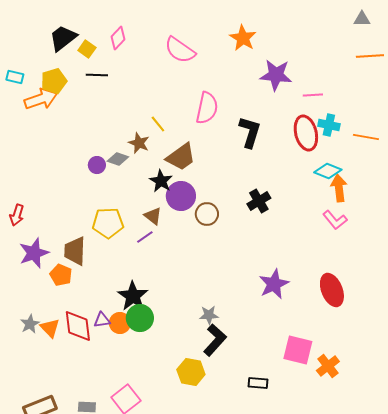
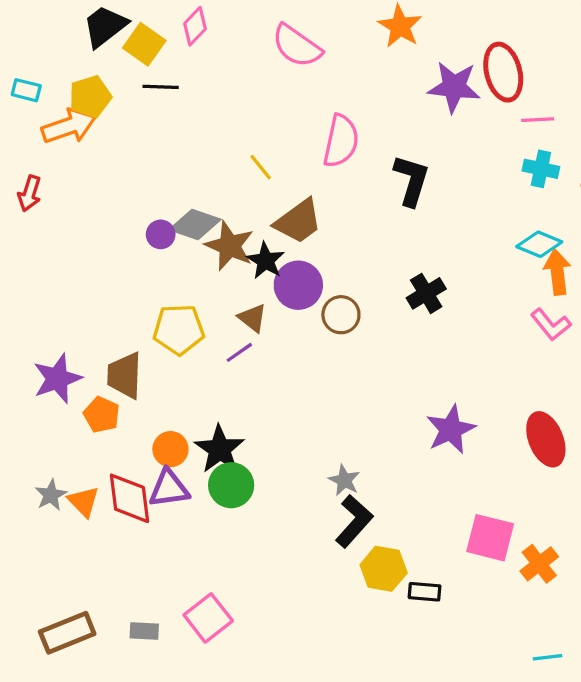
yellow square: (87, 49) -> (144, 44), size x1.4
pink line: (313, 95) -> (538, 120), moved
red ellipse: (306, 133) -> (503, 72), moved
brown star: (139, 143) -> (229, 246), moved, size x1.4
gray diamond: (118, 159) -> (195, 225), size x1.4
red arrow: (17, 215) -> (30, 193), moved
gray star: (209, 315) -> (344, 480), turned 30
purple triangle: (102, 320) -> (169, 488), size x1.5
orange circle: (120, 323) -> (170, 449), moved
yellow hexagon: (191, 372) -> (384, 569), moved

